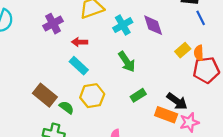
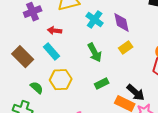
cyan cross: (123, 25) -> (95, 20), turned -30
yellow rectangle: (183, 50) -> (126, 47), moved
brown rectangle: (45, 95) -> (23, 57), moved

